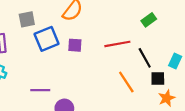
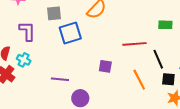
green rectangle: (149, 20) -> (165, 25), turned 32
purple square: (75, 45) -> (105, 66), moved

